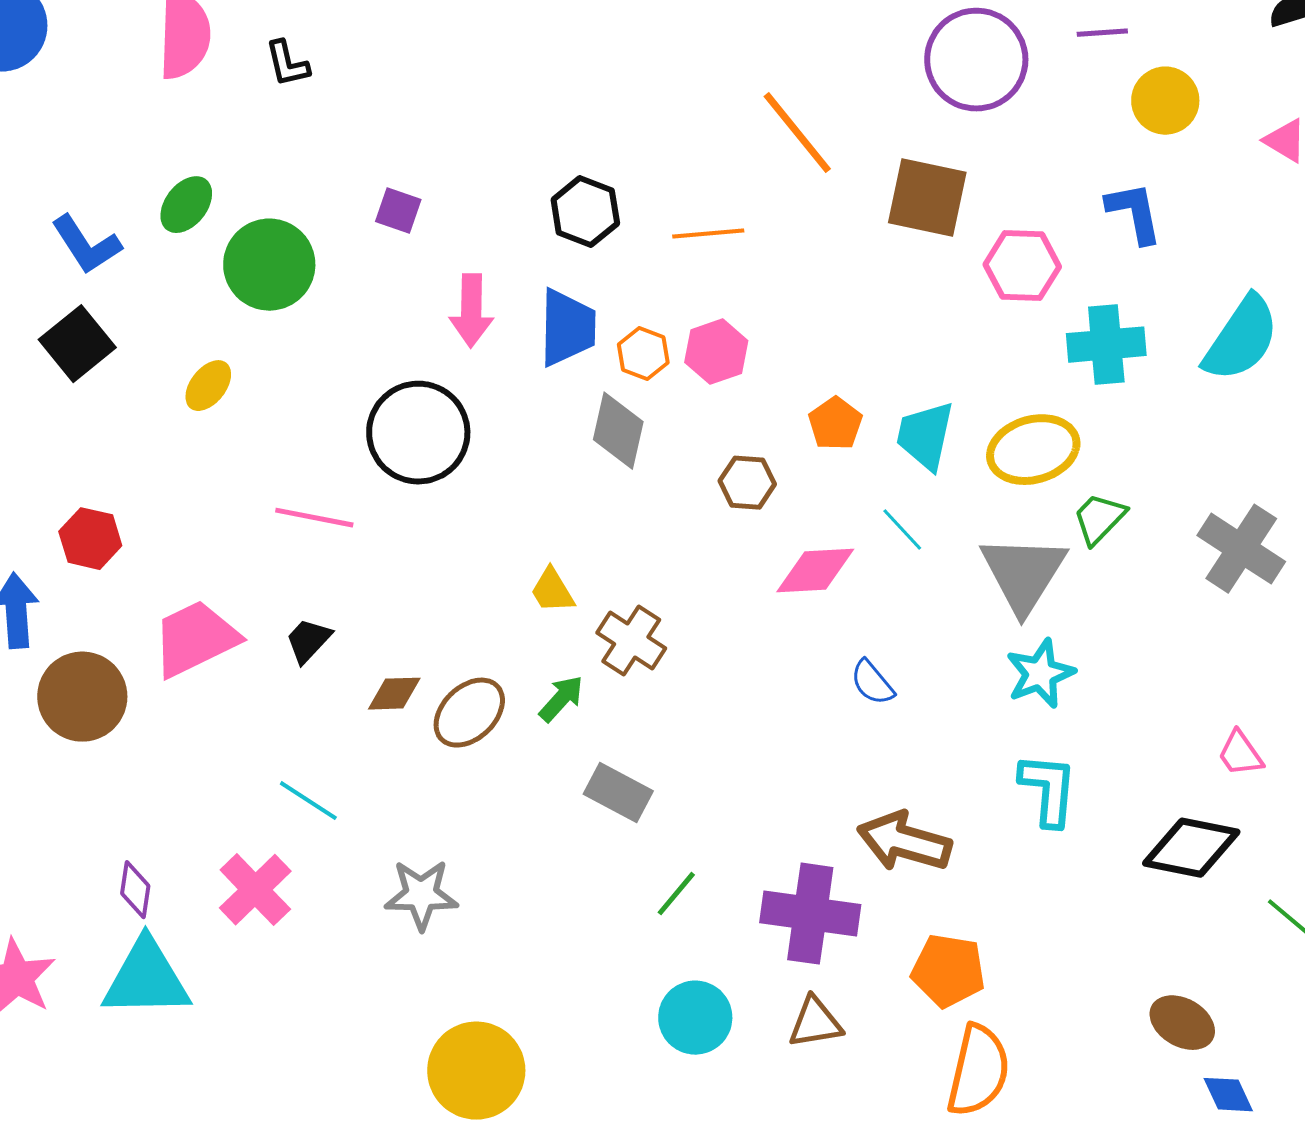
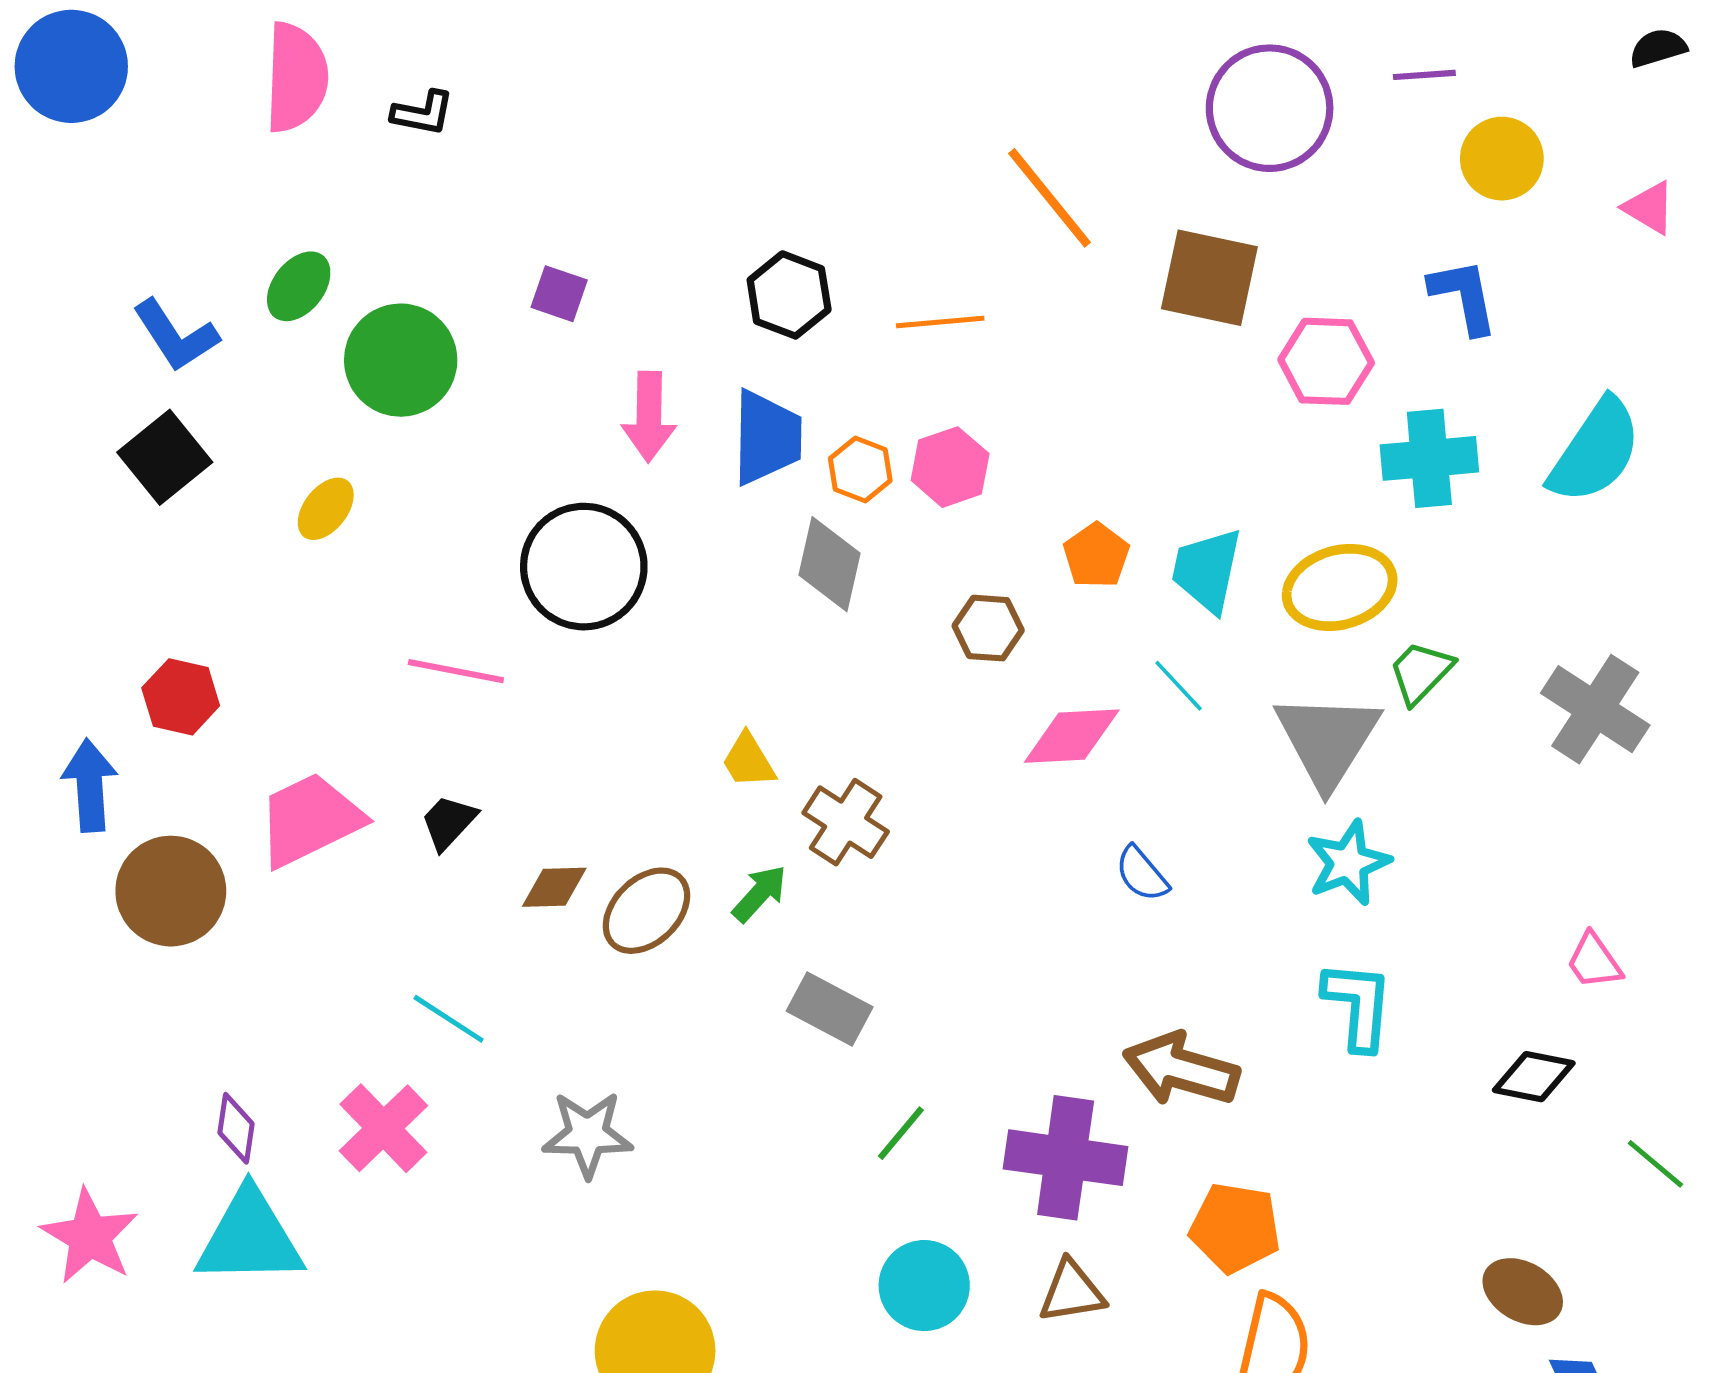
black L-shape: (287, 64) -> (423, 113), turned -66
black diamond: (1191, 848) -> (1534, 1077), size x0.7

